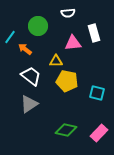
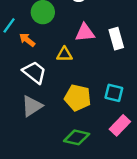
white rectangle: (94, 33) -> (116, 39), moved
yellow pentagon: (67, 81) -> (78, 98), moved
pink rectangle: (99, 133) -> (120, 125), moved

